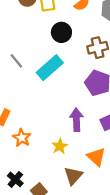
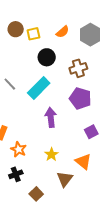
purple arrow: (76, 120) -> (51, 117), moved
black cross: (15, 179) -> (16, 174), moved, turned 32

